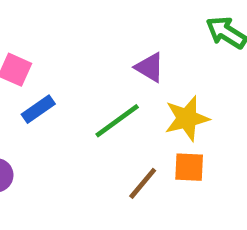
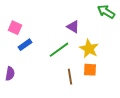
yellow star: (187, 118) -> (89, 49), turned -30
brown line: (143, 183) -> (70, 77), turned -49

